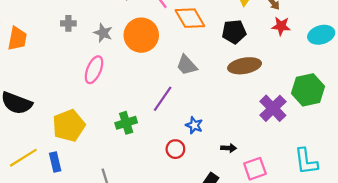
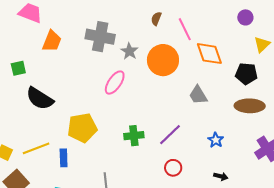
gray cross: (68, 23) -> (100, 37), size x2.0
purple line: (163, 99) -> (170, 135), moved
blue star: (194, 125) -> (216, 140), moved

